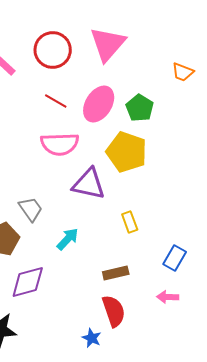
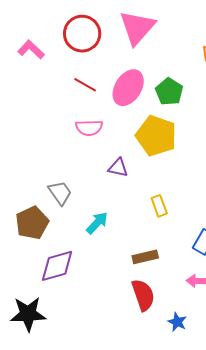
pink semicircle: (60, 144) -> (89, 128), size x0.7
purple triangle: (89, 184) -> (118, 168), size x0.6
blue star: (92, 338) -> (177, 322), moved

